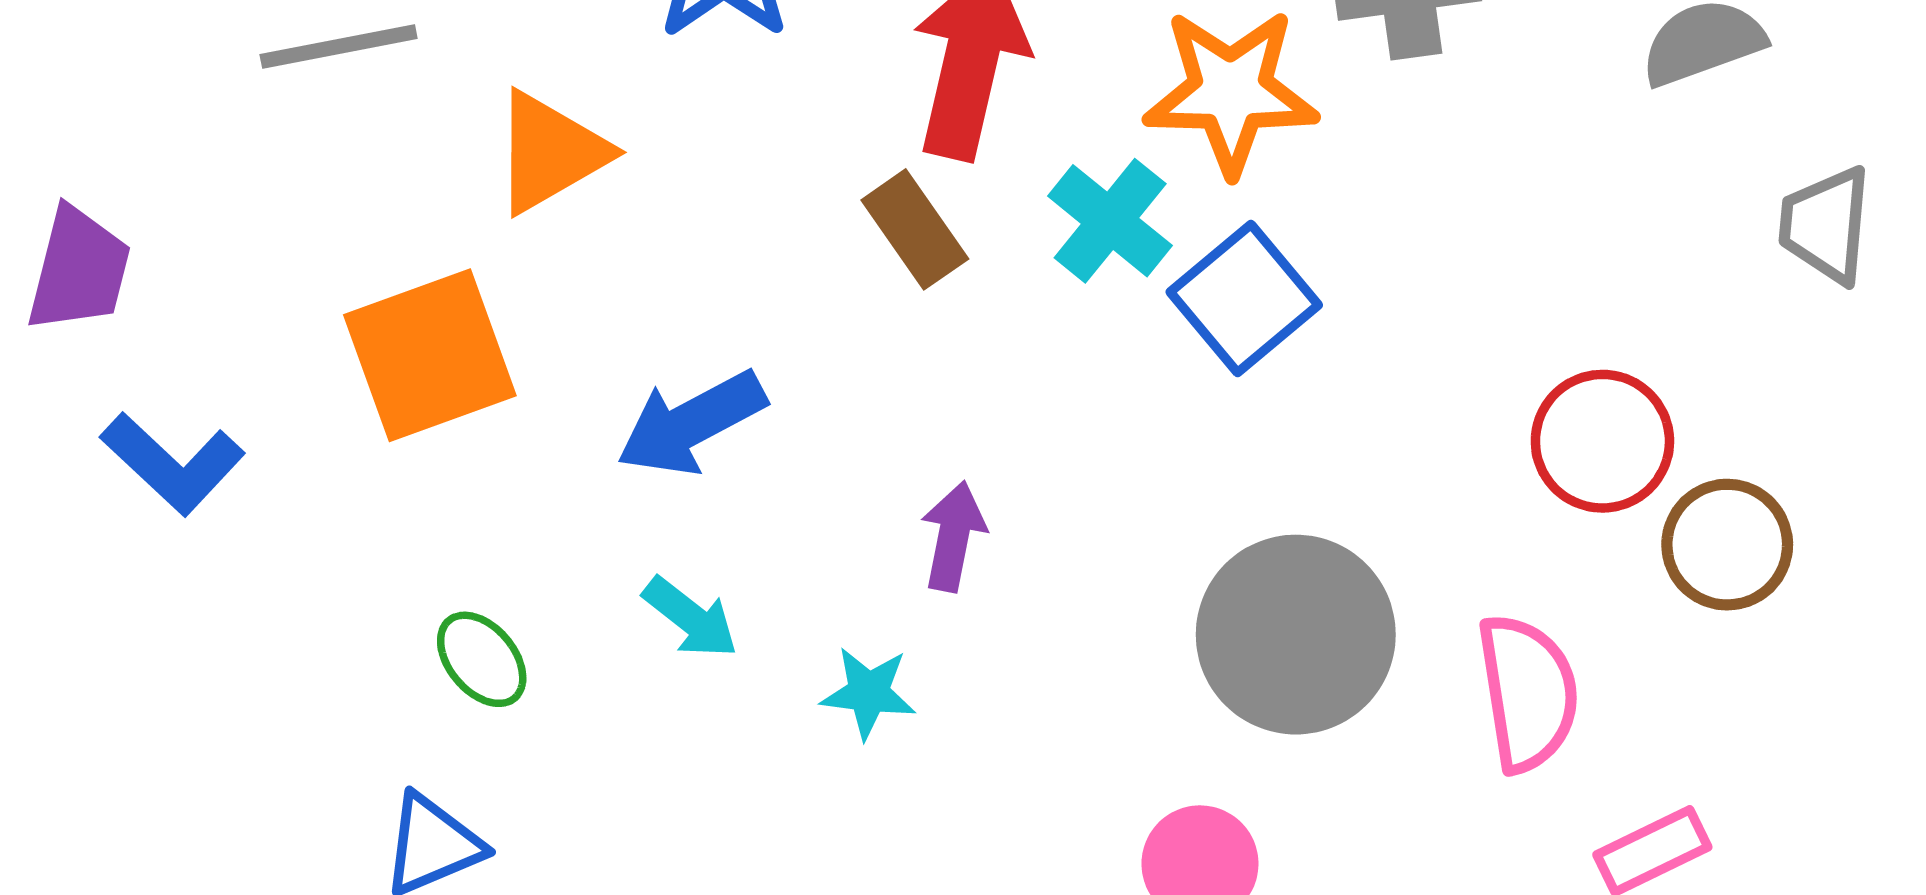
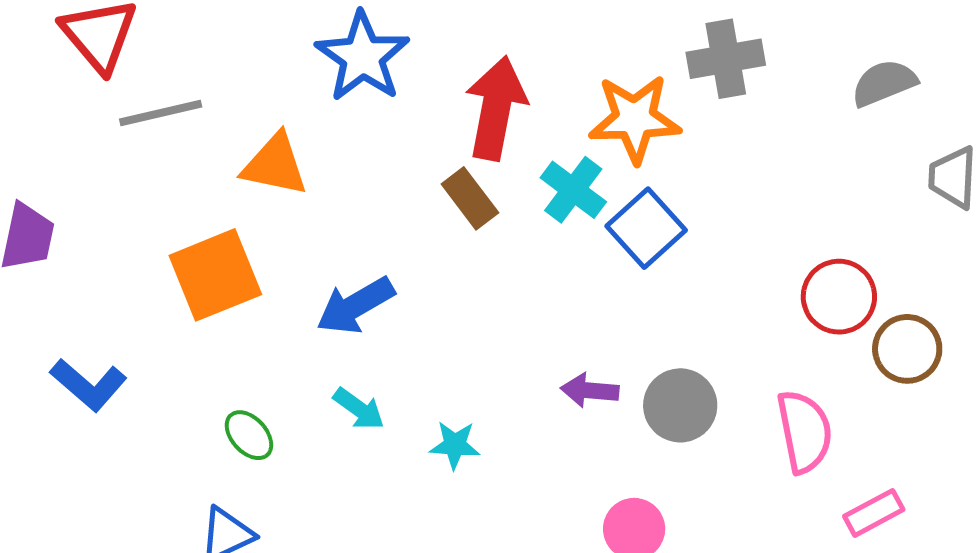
orange triangle: (550, 152) -> (275, 165), turned 44
blue L-shape: (173, 463) -> (89, 385), moved
purple arrow: (953, 536) -> (590, 390), moved, turned -94
gray circle: (1296, 635) -> (680, 405), size x0.7

